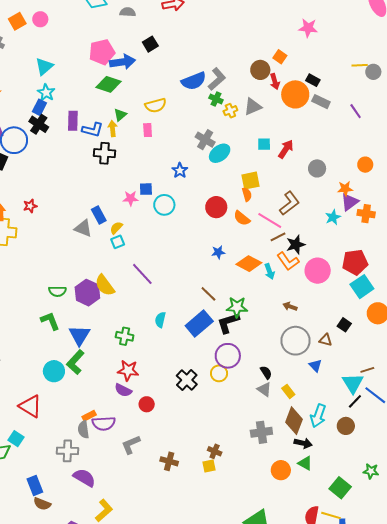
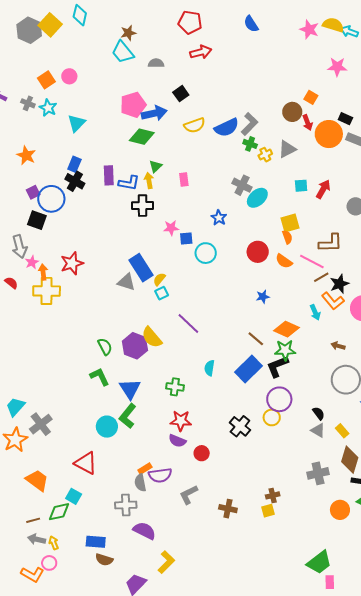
cyan star: (46, 93) -> (48, 108), moved
yellow semicircle: (156, 105) -> (195, 125), moved
pink star: (131, 198) -> (171, 228), moved
brown L-shape: (289, 203) -> (330, 243), turned 40
red star: (30, 206) -> (72, 263), size x1.6
blue rectangle: (99, 215) -> (141, 268), size x1.5
orange diamond: (249, 264) -> (287, 329), moved
green semicircle: (57, 291) -> (105, 347), turned -114
brown cross: (215, 451) -> (273, 495), turned -32
blue rectangle: (35, 485) -> (96, 542), turned -60

